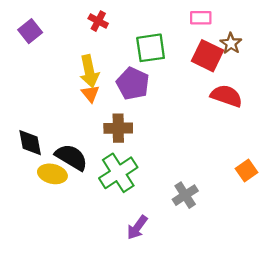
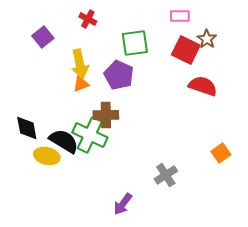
purple square: (30, 31) -> (43, 37), moved
orange triangle: (90, 94) -> (81, 84), turned 48
green cross: (118, 173) -> (90, 135), moved, turned -32

